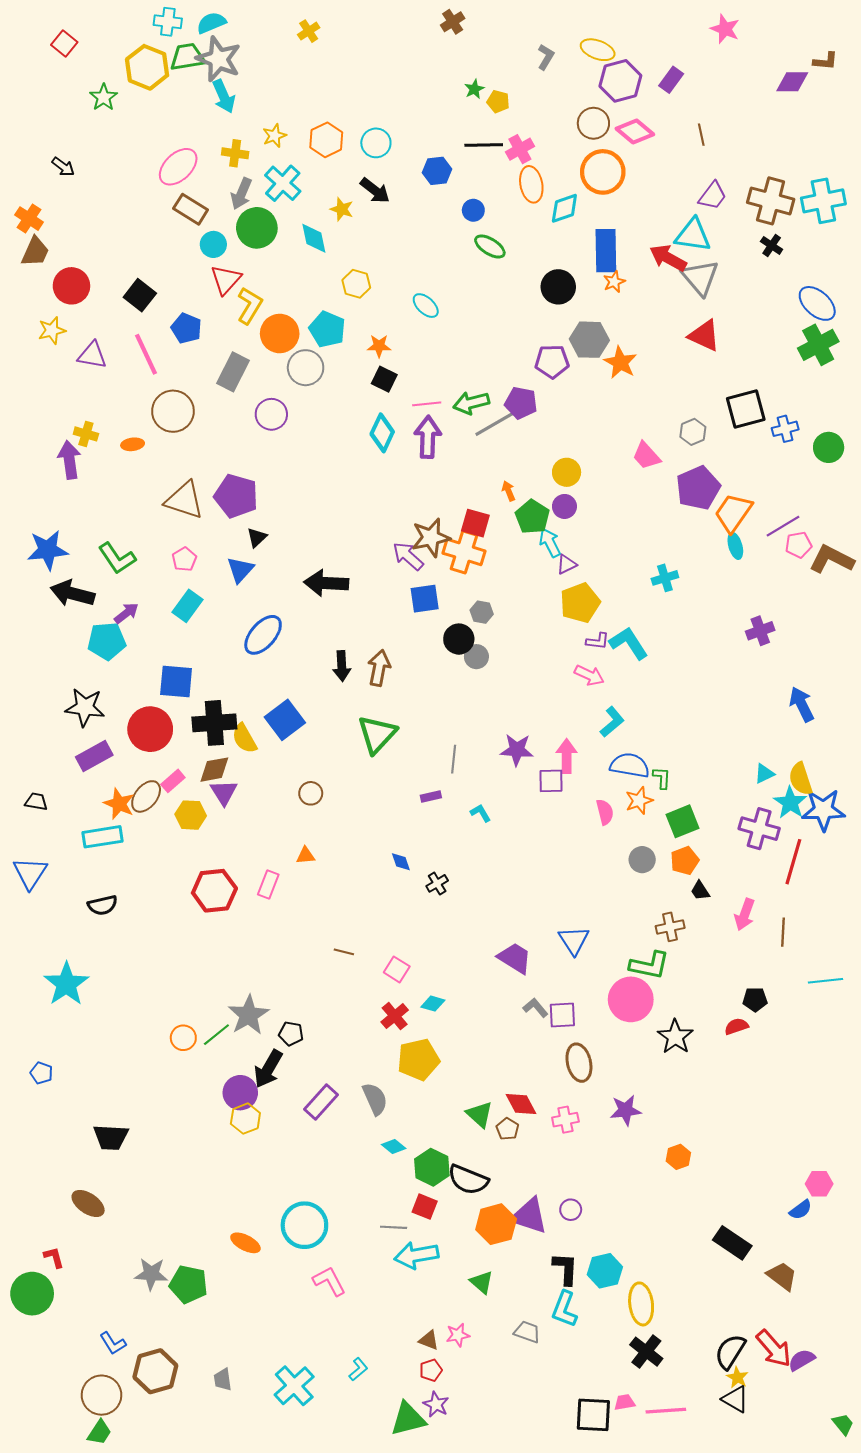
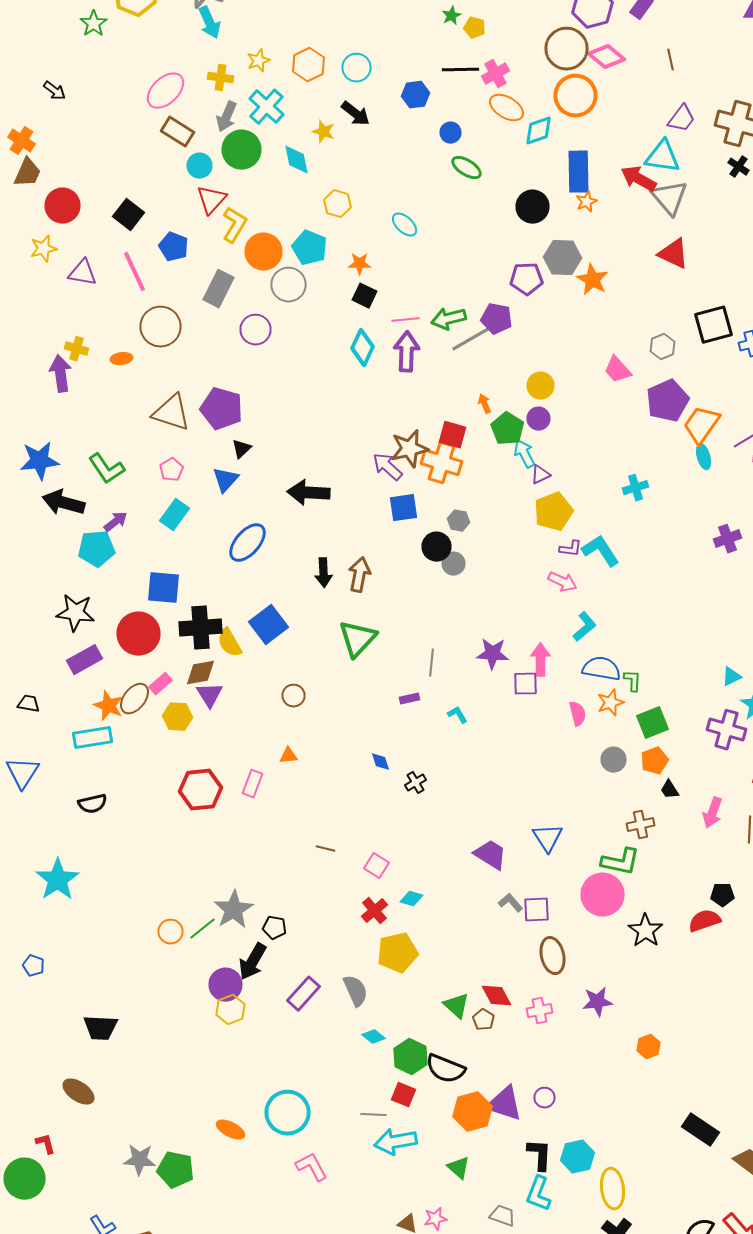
brown circle: (593, 123) -> (566, 49), size x1.4
orange ellipse: (531, 184) -> (506, 108), turned -48
red semicircle: (736, 1026) -> (704, 921), size x1.4

